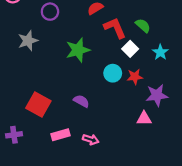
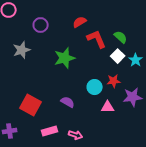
white square: (130, 49) -> (118, 56), moved
cyan circle: (113, 73) -> (95, 87), moved
pink triangle: (144, 119) -> (108, 107), moved

